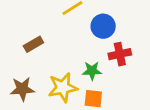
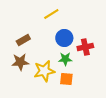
blue circle: (103, 26) -> (64, 38), moved
brown star: (22, 89) -> (20, 62), moved

